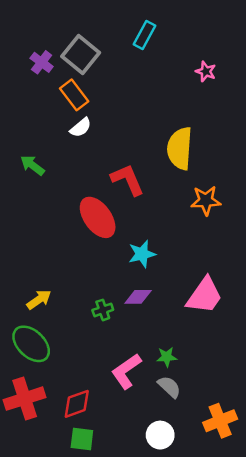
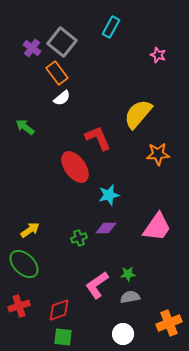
yellow semicircle: (180, 148) -> (138, 114), turned 36
gray semicircle: (169, 387) -> (130, 297), turned -54
red cross: (25, 399) -> (19, 306), size x0.7

